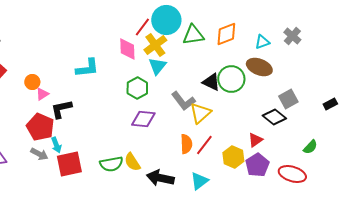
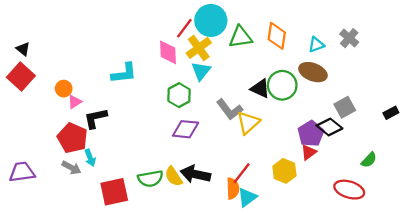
orange diamond: (226, 34) -> (277, 36), turned -60
orange semicircle: (186, 144) -> (233, 188), moved
red line: (204, 145) -> (242, 173), moved
red square: (69, 164) -> (114, 192), moved
purple pentagon: (257, 165) -> (311, 134), moved
black arrow: (160, 178) -> (195, 174), moved

